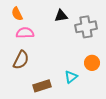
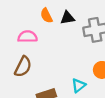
orange semicircle: (17, 14) -> (46, 16), moved

